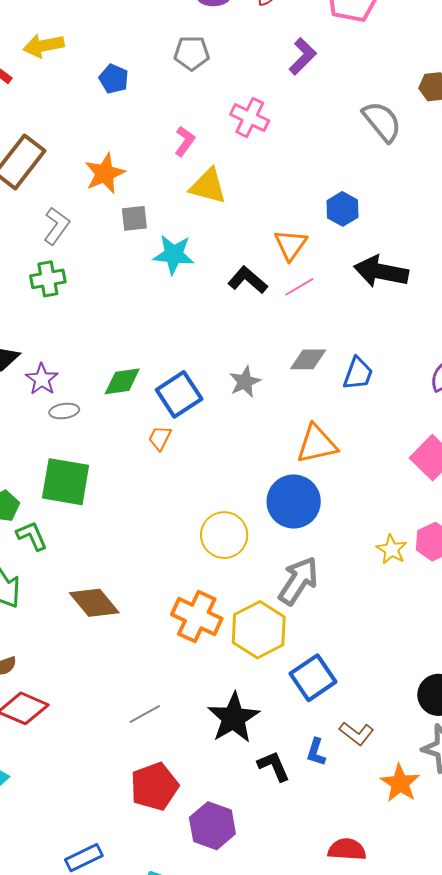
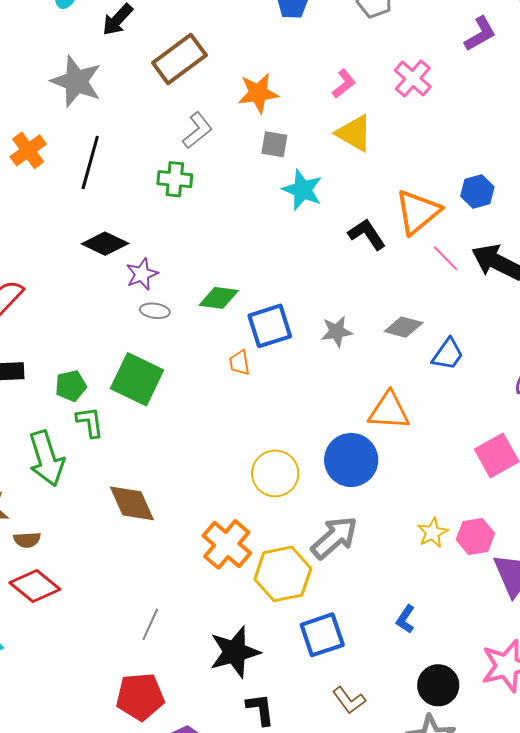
orange triangle: (291, 245) -> (418, 212), size x1.4
pink line: (299, 287) -> (446, 258), moved, turned 60
orange trapezoid: (160, 438) -> (239, 363), turned -52
gray line: (145, 714) -> (150, 624), turned -52
blue L-shape: (316, 752) -> (406, 619), moved

